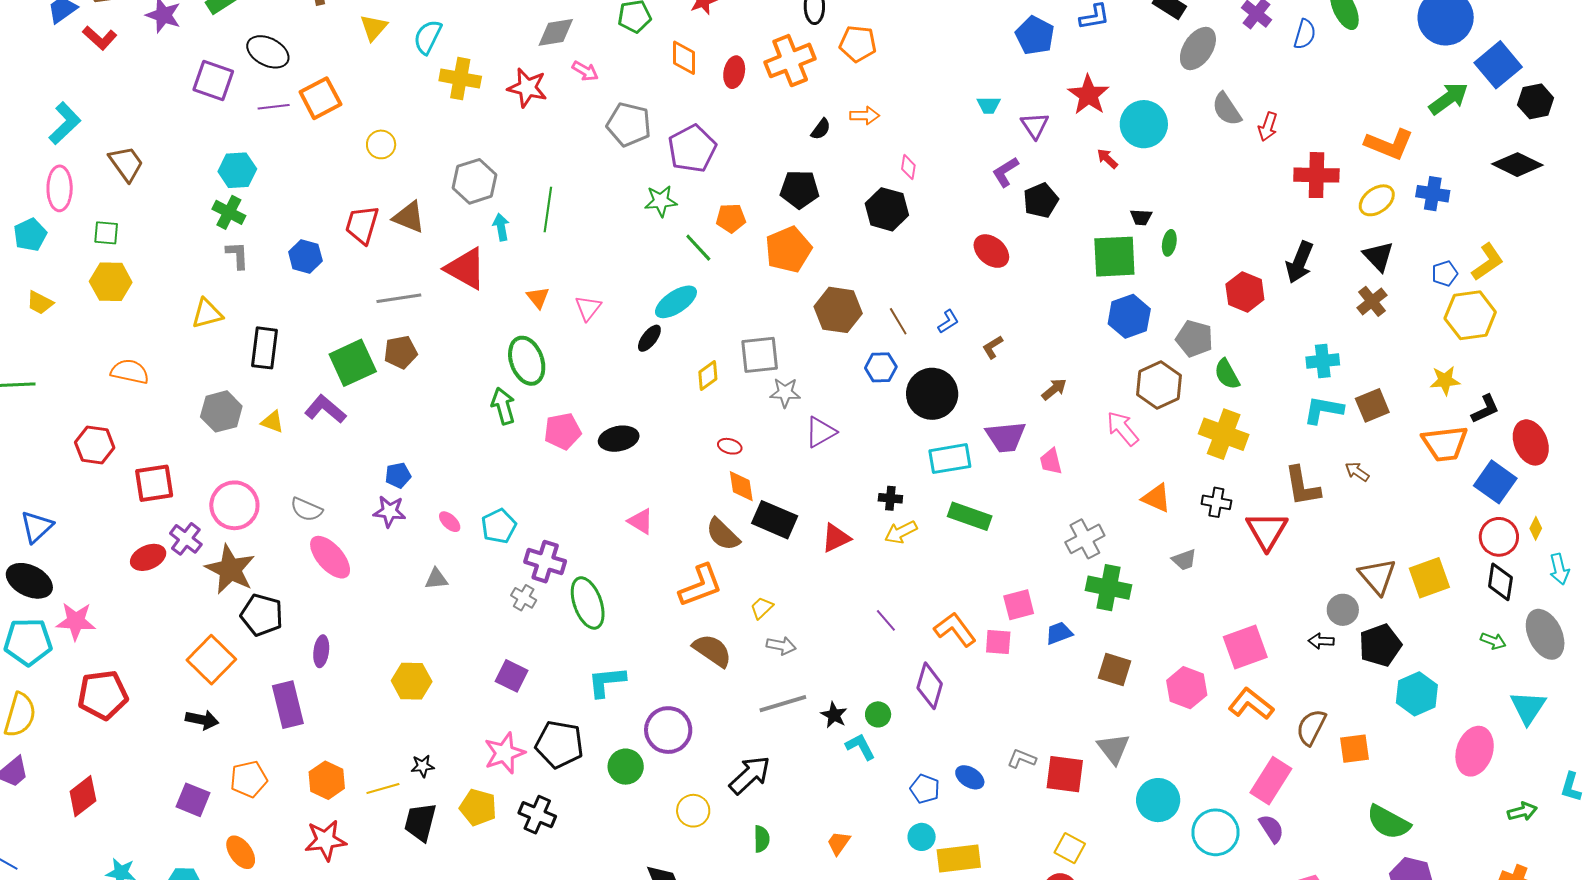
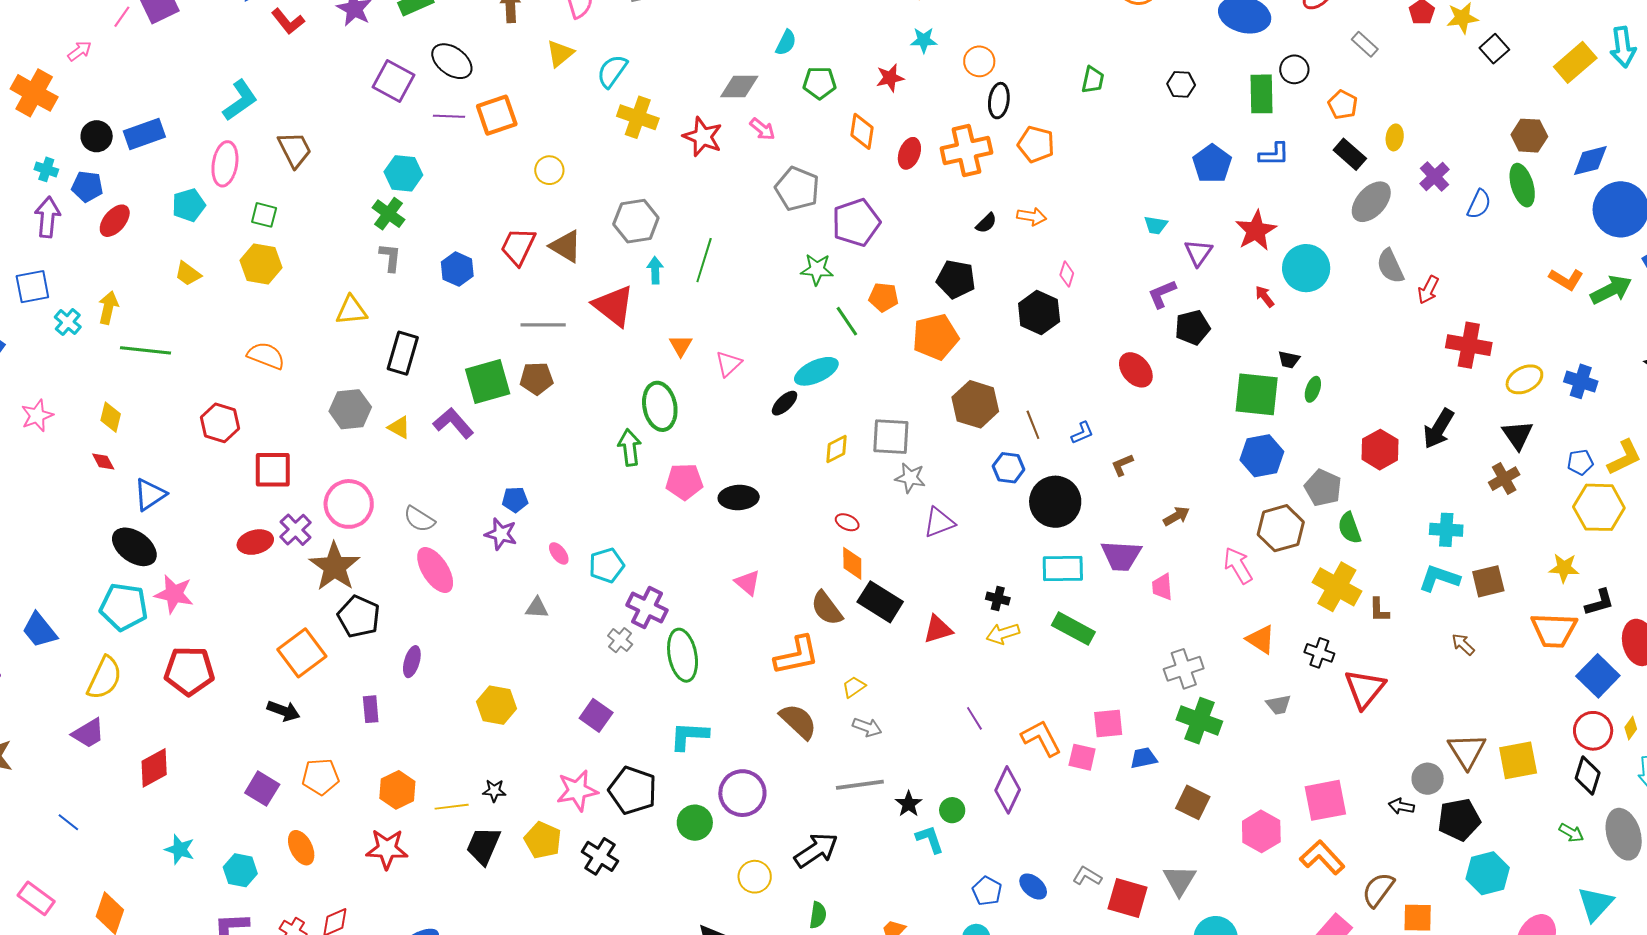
orange L-shape: (1389, 144) -> (1566, 279), moved, size x0.7
brown L-shape: (1302, 486) -> (1379, 610), moved, size x0.6
purple rectangle: (288, 705) -> (371, 709), size x0.6

